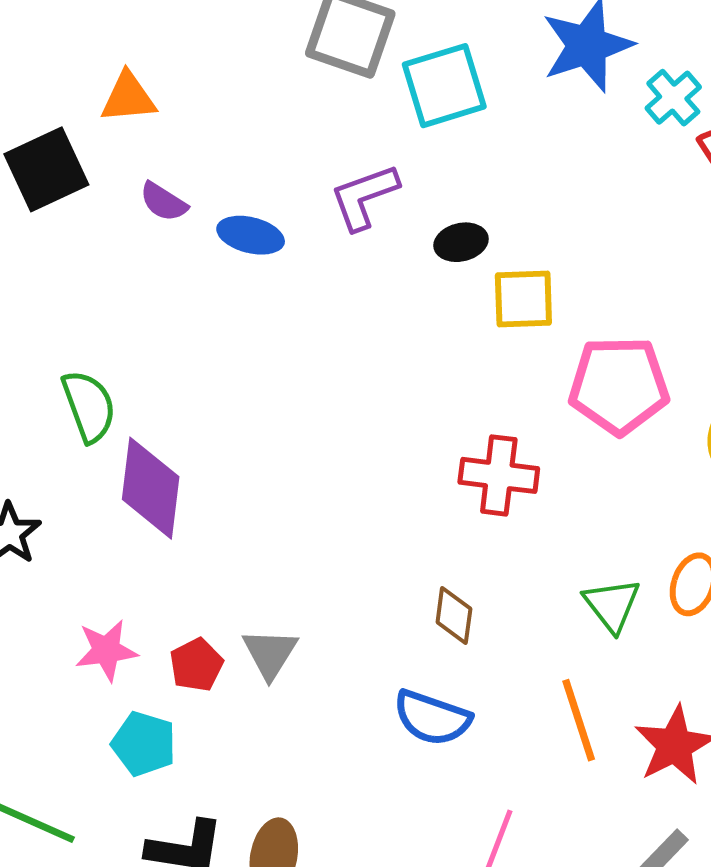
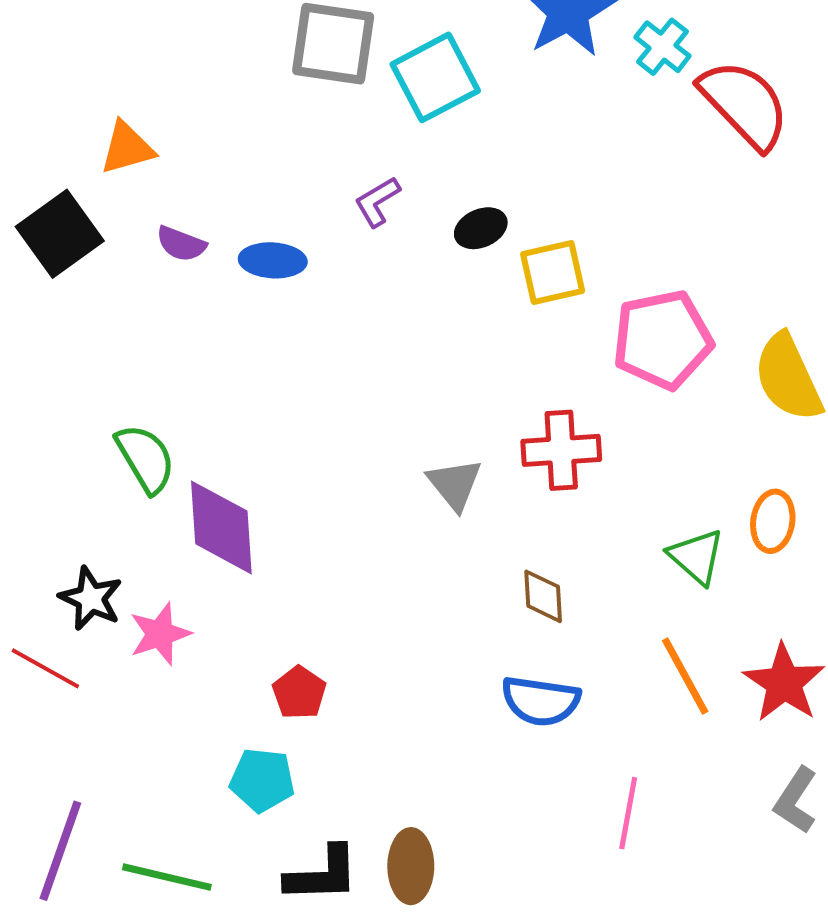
purple L-shape: (364, 197) -> (377, 202), size x0.7
pink star: (106, 650) -> (160, 634), moved
gray triangle: (270, 653) -> (455, 484), moved

